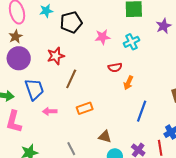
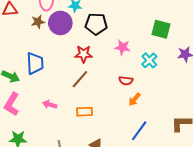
cyan cross: (131, 42) -> (149, 60), turned -35
red star: (56, 56) -> (84, 54), moved
purple circle: (19, 58) -> (60, 23), moved
blue trapezoid: (34, 89) -> (35, 63), moved

